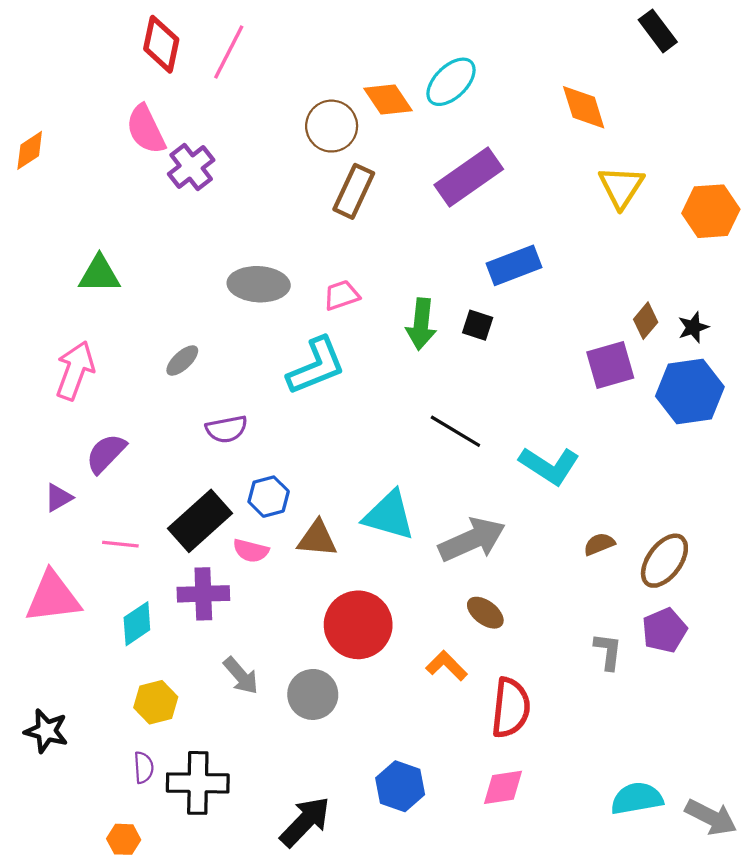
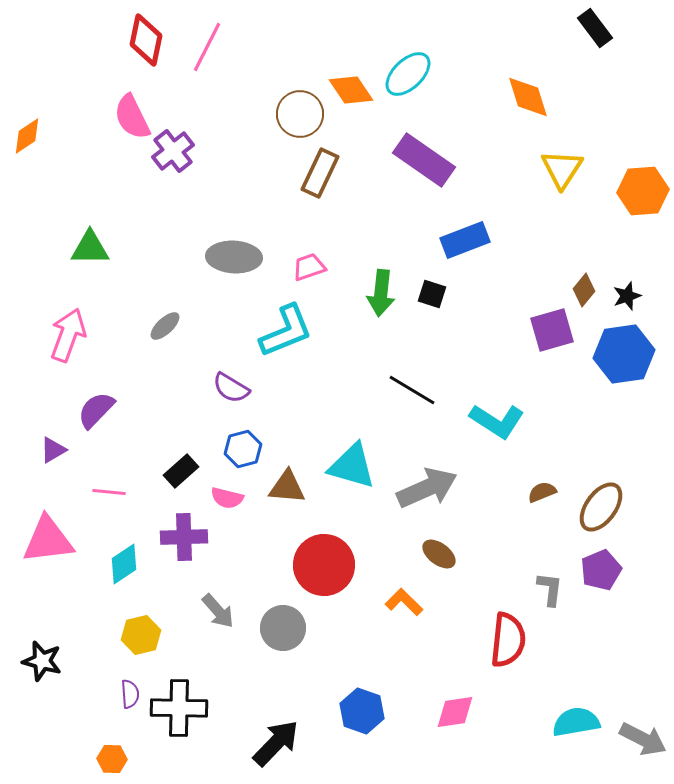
purple rectangle: (469, 177) -> (424, 160), turned 70
purple semicircle: (227, 429) -> (231, 388), moved, turned 42
black rectangle: (200, 521) -> (181, 471), size x0.6
red semicircle: (511, 708) -> (508, 640), moved

